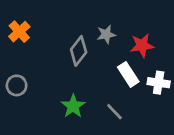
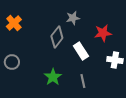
gray star: (106, 34) -> (73, 18), moved
white rectangle: (128, 74) -> (81, 51), moved
gray line: (114, 112) -> (83, 81), turned 32

